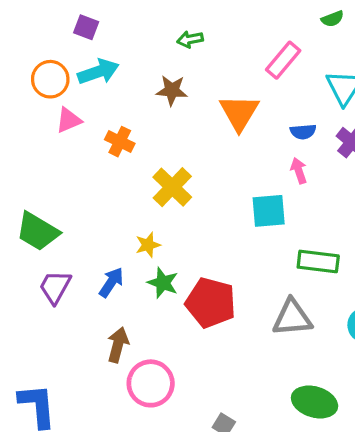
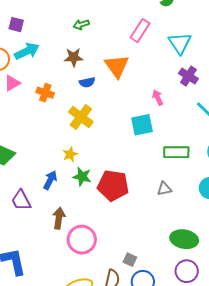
blue semicircle: (303, 132) -> (87, 82), moved
purple trapezoid: (55, 287) -> (21, 200), moved, turned -50
gray triangle: (292, 318) -> (164, 189), size x0.6

